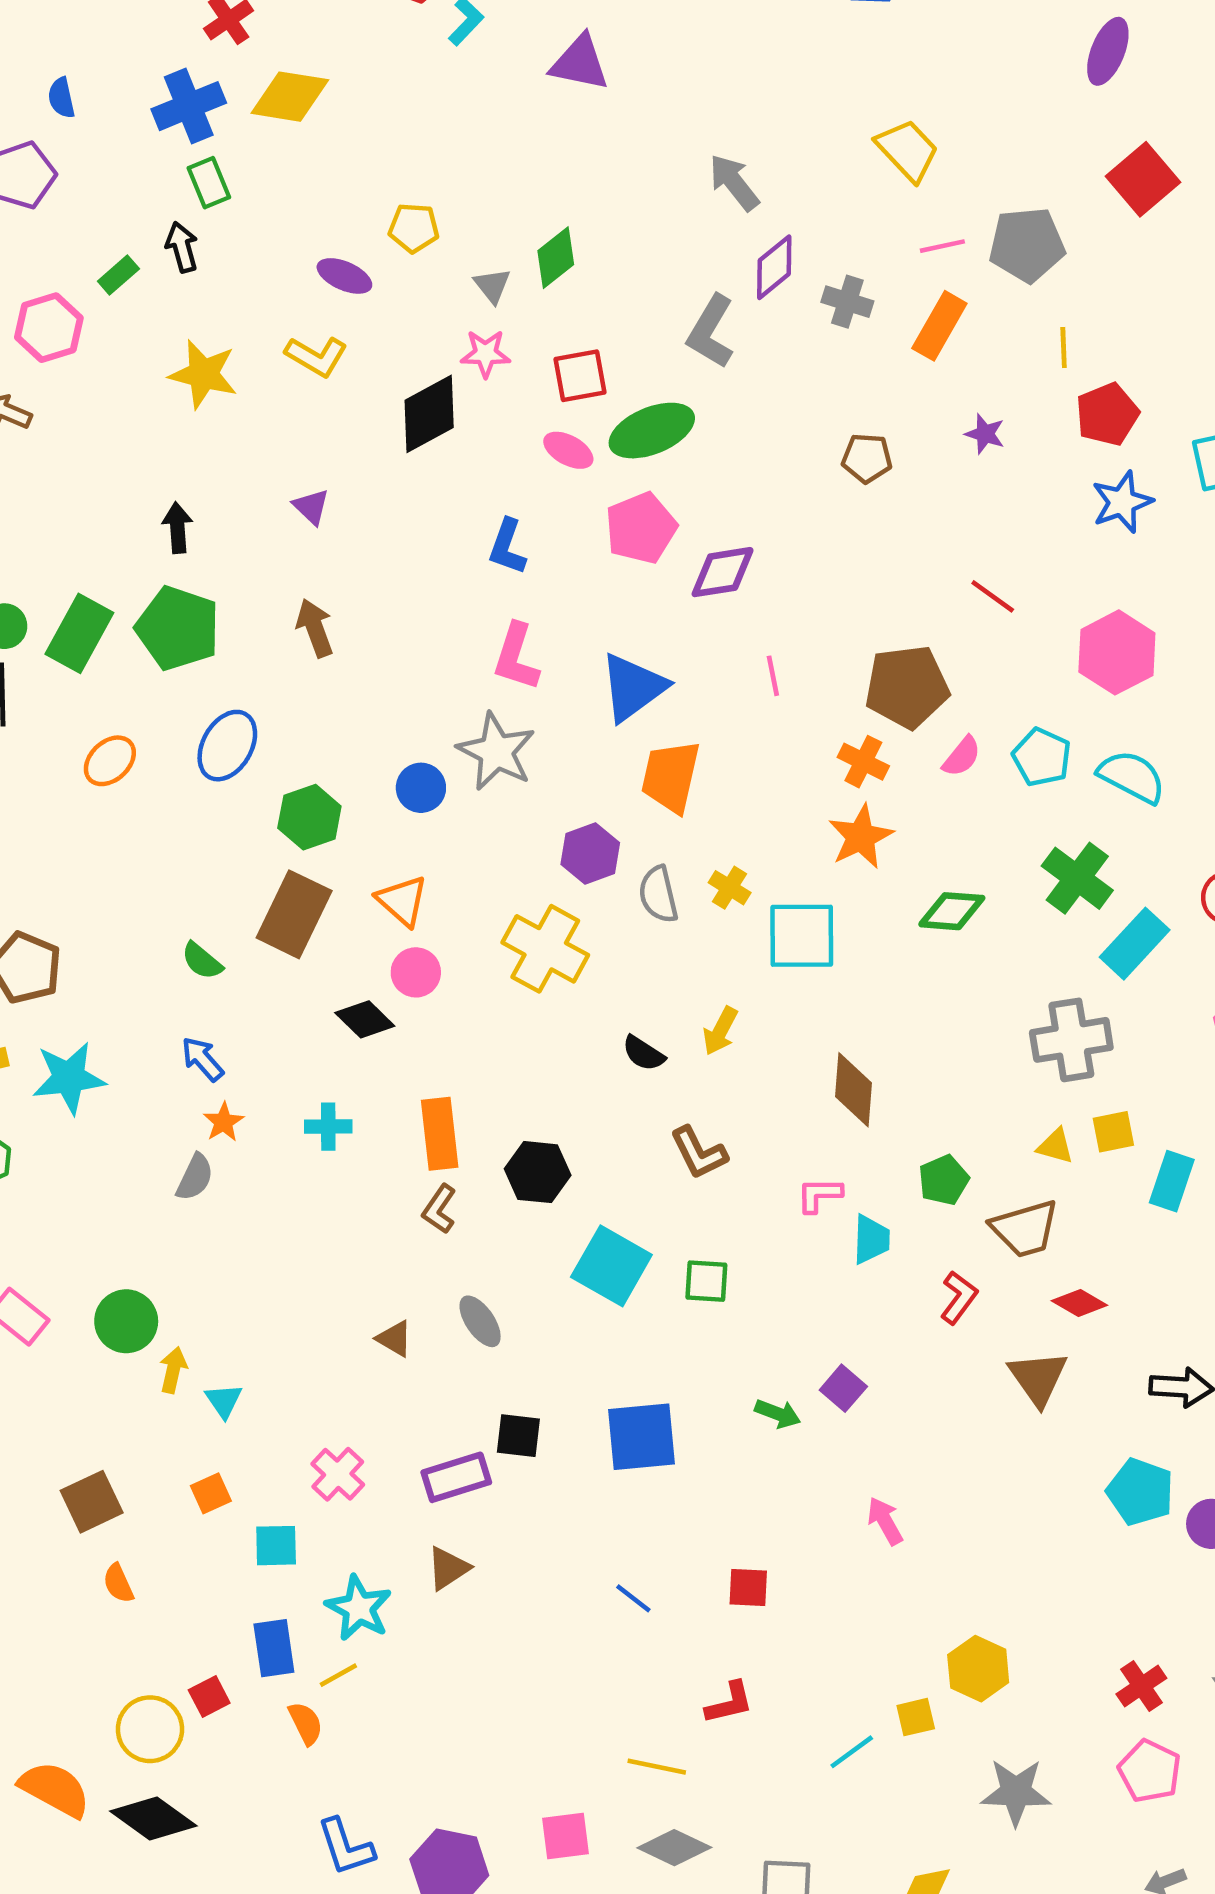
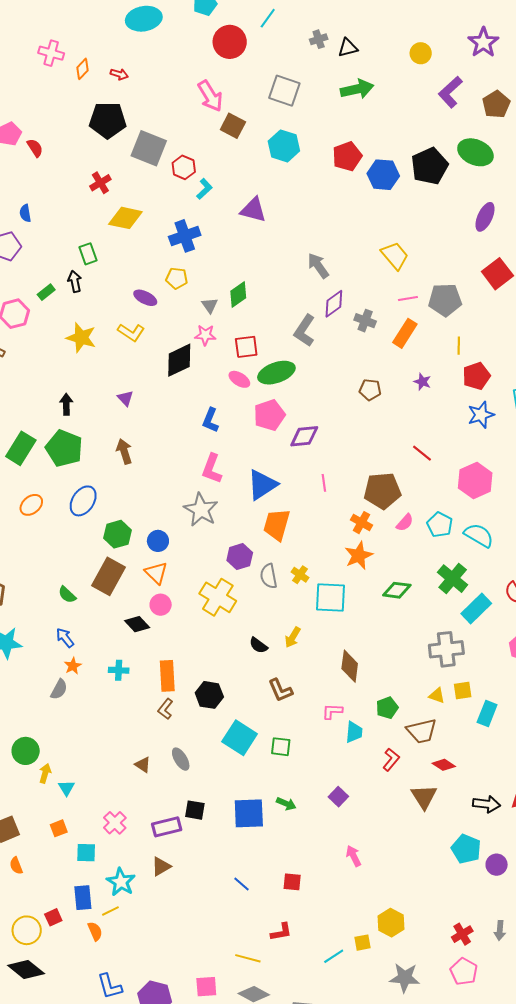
blue cross: (189, 106) -> (185, 236), moved
blue circle: (421, 788) -> (158, 541), moved
green arrow: (778, 1414) -> (286, 804), moved

